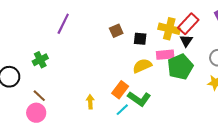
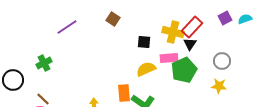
purple line: (63, 24) -> (67, 27), turned 30
brown square: (116, 31) -> (113, 19), moved, turned -32
orange rectangle: (120, 90) -> (124, 93), turned -42

